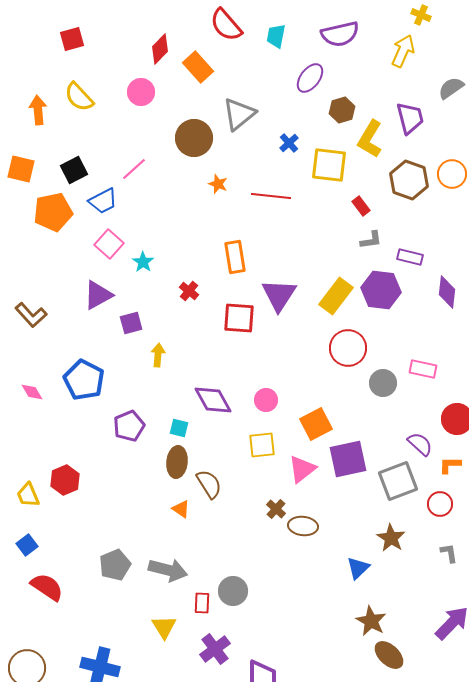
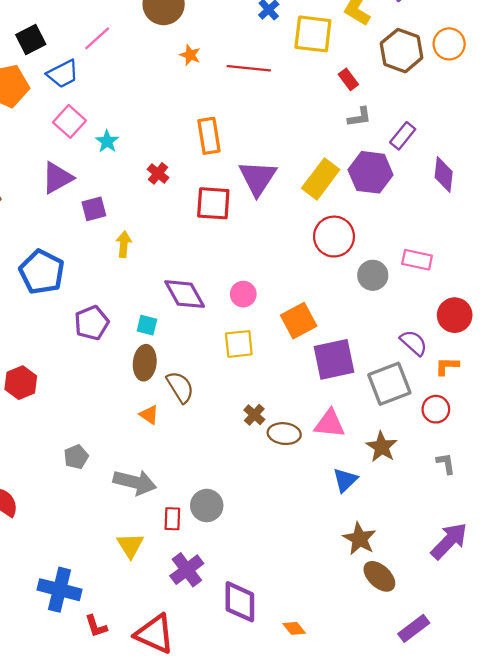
purple rectangle: (410, 257) -> (403, 136), turned -65
pink triangle: (302, 469) -> (330, 424), moved, turned 44
gray pentagon: (115, 565) -> (76, 457), moved, size x0.7

